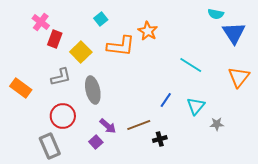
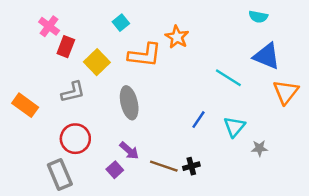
blue triangle: (234, 33) -> (267, 56), moved, turned -35
gray ellipse: (93, 90) -> (129, 103), moved
brown line: (139, 125) -> (164, 166), moved, turned 40

